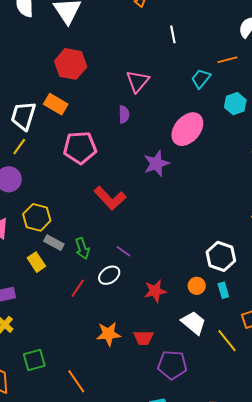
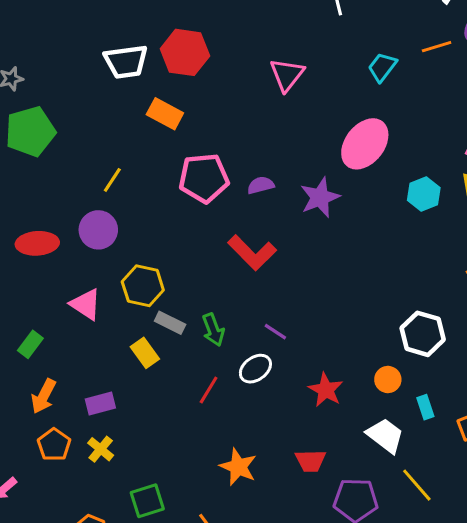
orange line: (227, 60) -> (437, 47), moved
cyan hexagon: (235, 104) -> (424, 194), moved
purple semicircle: (124, 114) -> (261, 185), moved, turned -102
white trapezoid: (23, 116) -> (126, 62), moved, turned -112
cyan rectangle: (223, 290) -> (425, 407), moved
red star: (155, 291) -> (326, 390), turned -30
orange star: (109, 334) -> (238, 467), moved, turned 30
yellow line: (227, 341) -> (417, 485), moved

